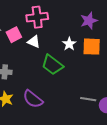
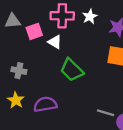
white star: (69, 44) -> (90, 17), moved
purple semicircle: (33, 99) -> (45, 104), turned 125

